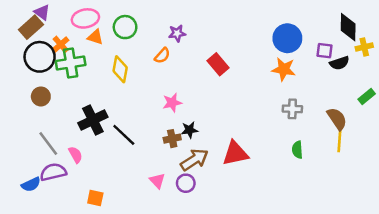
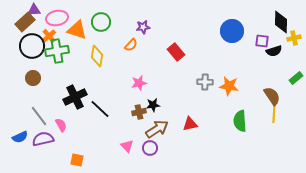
purple triangle: (42, 12) -> (34, 10), turned -40
pink ellipse: (85, 18) -> (57, 18), moved
orange triangle: (95, 37) -> (77, 30), size x1.5
orange star: (284, 69) -> (229, 86), moved
gray cross: (292, 109) -> (205, 82), moved
green semicircle: (297, 150) -> (240, 121), size x1.5
red triangle: (235, 153) -> (190, 124), size x0.7
blue semicircle: (31, 184) -> (20, 137), moved

